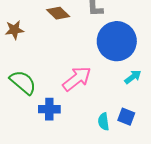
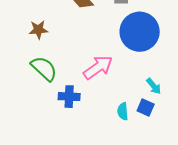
brown star: (14, 30) -> (38, 30), moved
cyan arrow: (133, 77) -> (154, 86), moved, turned 84

